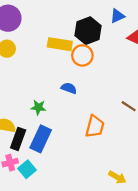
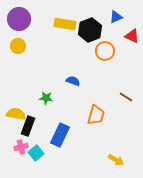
yellow rectangle: (60, 44) -> (65, 24), moved
orange circle: (82, 55) -> (105, 51), moved
blue rectangle: (41, 139) -> (60, 135), moved

